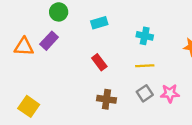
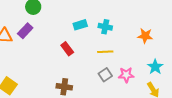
cyan rectangle: (99, 23) -> (80, 25), moved
brown cross: (106, 99) -> (64, 87), moved

